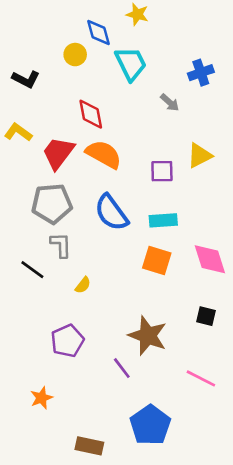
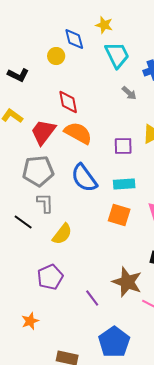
cyan trapezoid: (131, 64) -> (117, 55), moved
yellow semicircle: (83, 285) -> (62, 234), size x1.6
brown star: (148, 336) -> (127, 282), moved

